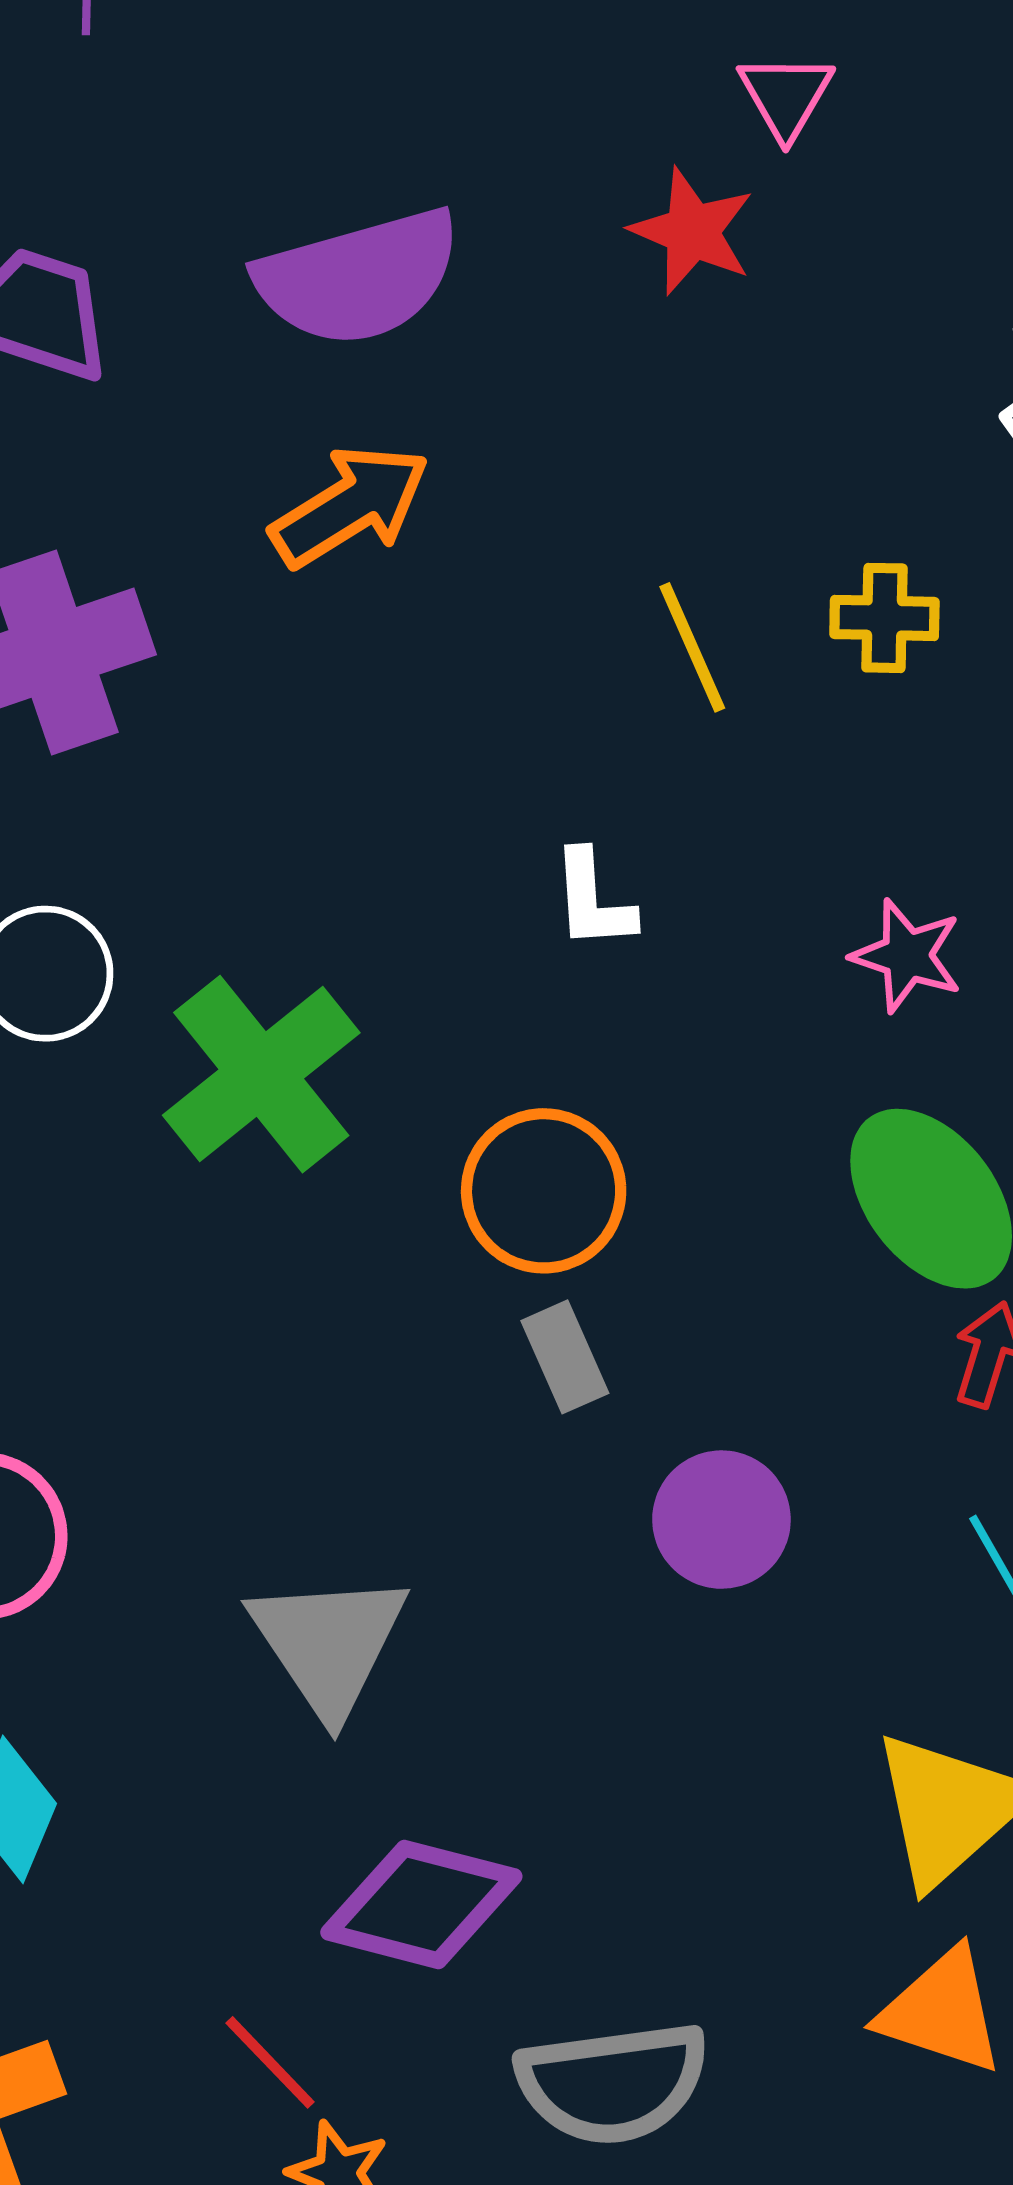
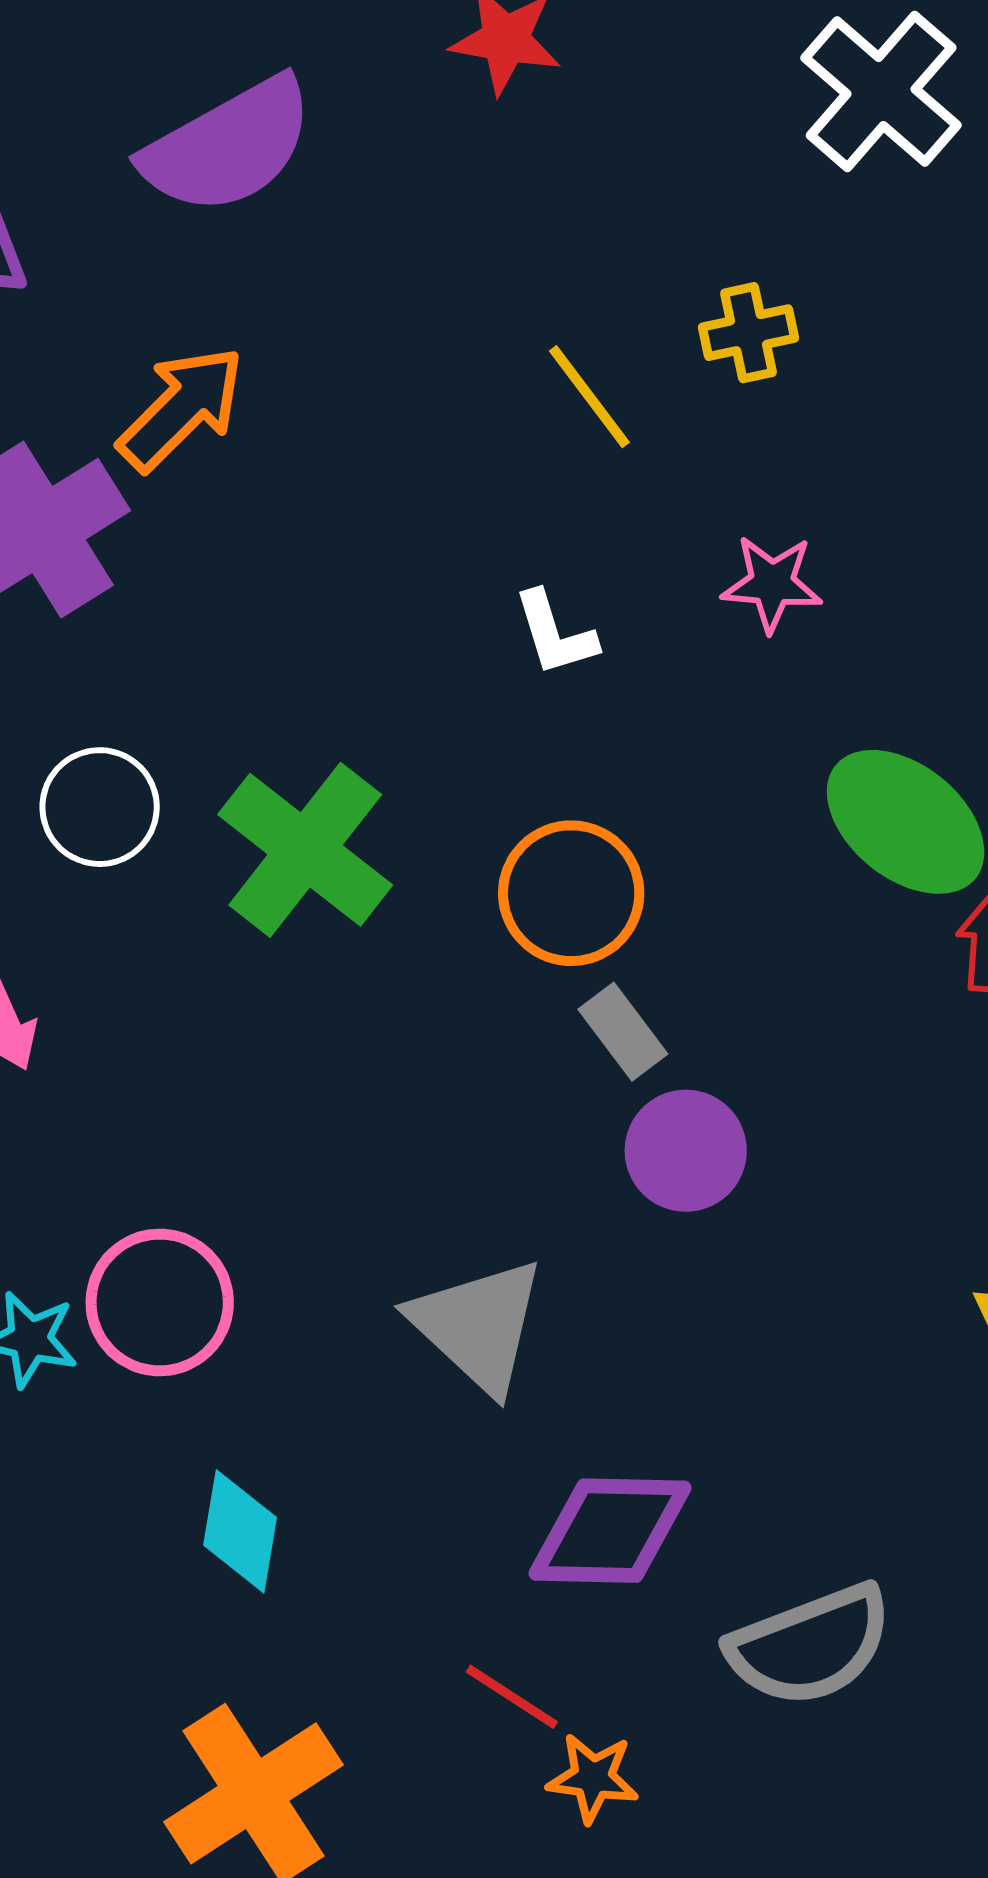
orange arrow: (350, 506) -> (181, 408), moved
pink star: (907, 956) -> (772, 584), moved
purple circle: (721, 1520) -> (686, 1151), moved

